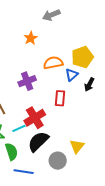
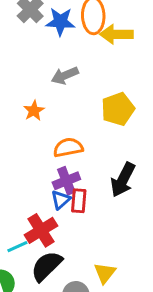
yellow pentagon: (82, 57) -> (118, 109), moved
blue triangle: (72, 75) -> (61, 200), moved
purple cross: (27, 81) -> (66, 181), moved
black arrow: (89, 84) -> (123, 180), size x1.6

